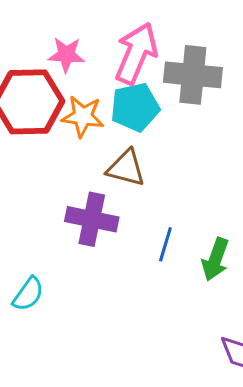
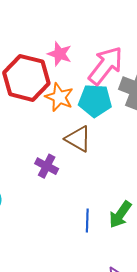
purple cross: (92, 219) -> (47, 166), size x0.7
blue line: (165, 244) -> (87, 221), moved, turned -30

